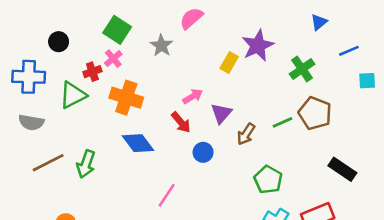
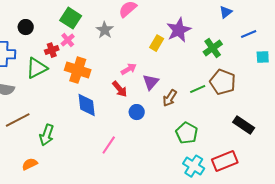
blue diamond: (138, 143) -> (87, 105), turned 30
green arrow: (86, 164) -> (47, 135), moved

